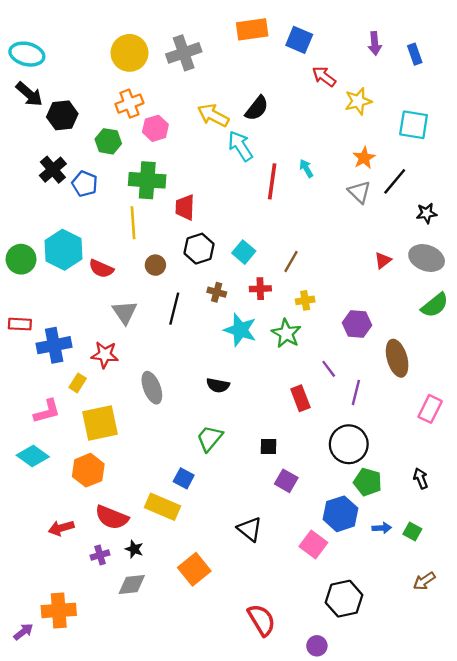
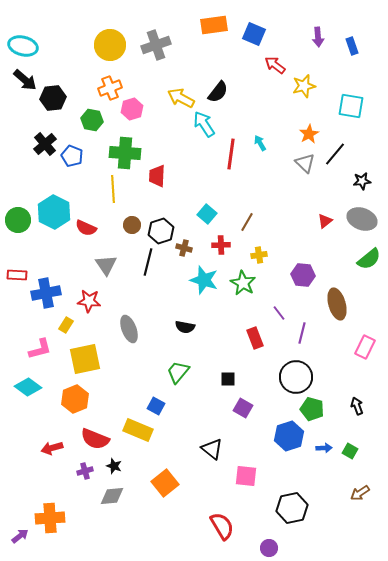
black hexagon: (199, 249) -> (161, 231), moved
pink square: (313, 544) -> (246, 476), moved, turned -30

